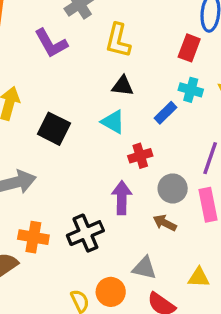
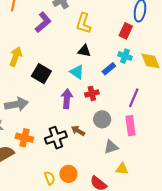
purple L-shape: (51, 43) -> (43, 22), turned -105
gray circle: (173, 188) -> (102, 119), moved
purple arrow: (122, 198) -> (67, 99), moved
brown arrow: (165, 223) -> (78, 131), moved
gray triangle: (144, 268) -> (111, 147), moved, turned -35

